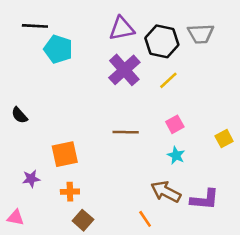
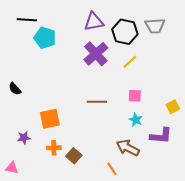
pink square: (175, 124) -> (135, 96), turned 32
purple L-shape: (205, 199) -> (161, 136), moved
brown square: (83, 220) -> (74, 156), moved

